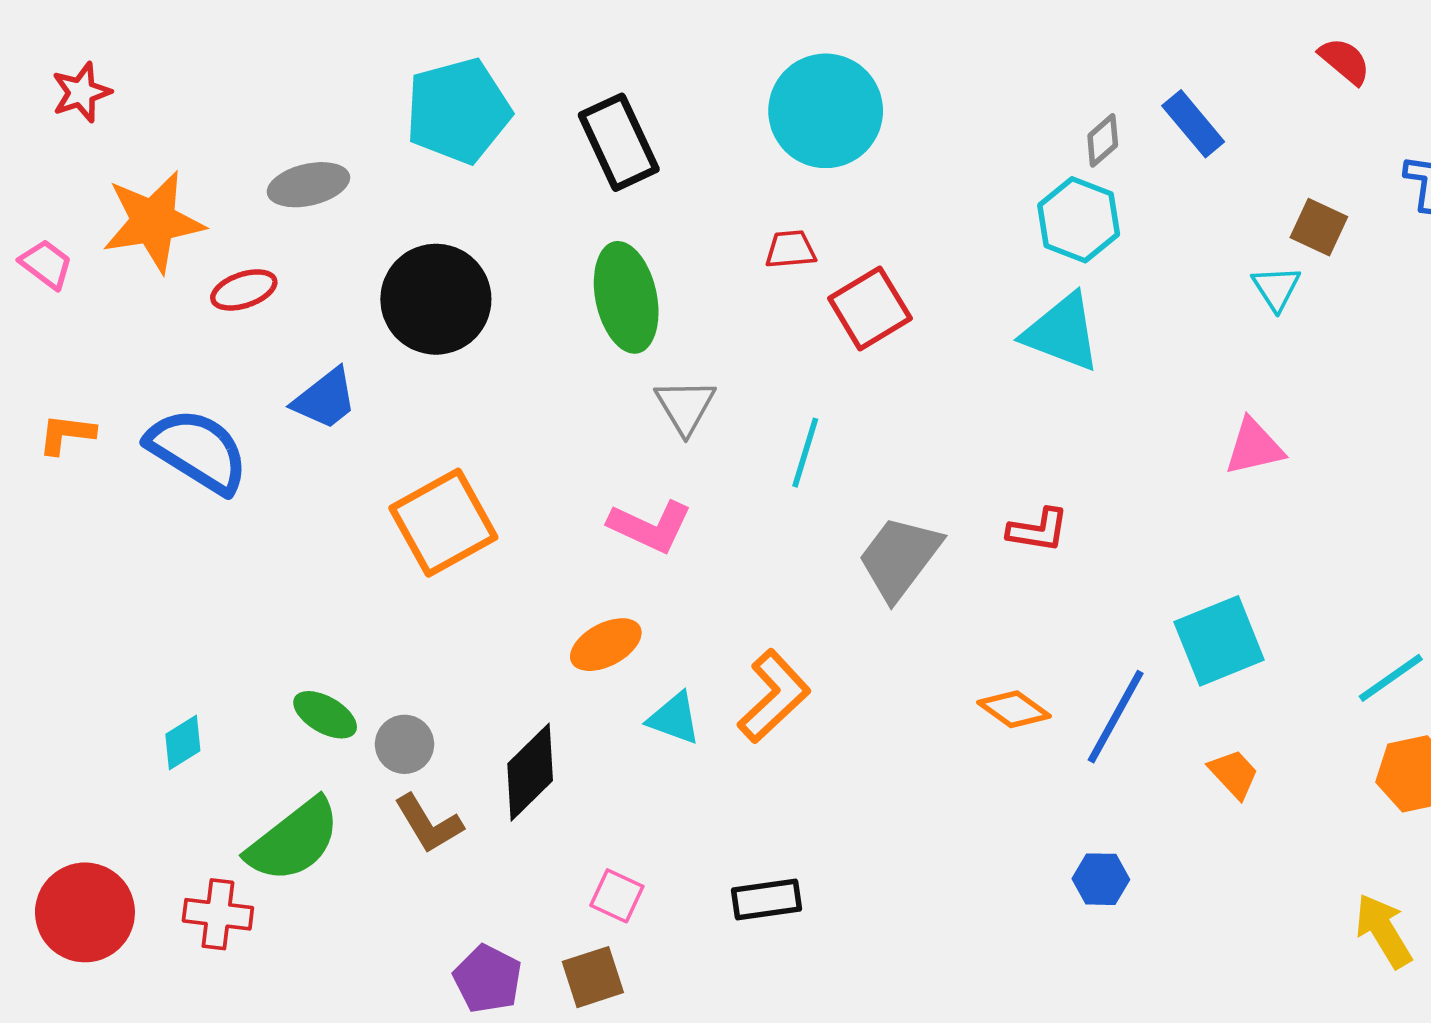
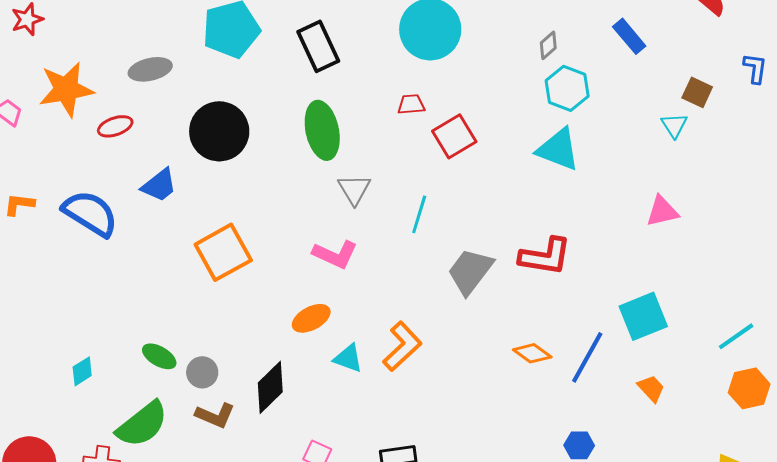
gray diamond: (1103, 140) -> (548, 45), moved
red L-shape: (1038, 530) -> (545, 256), size x1.6
brown L-shape: (429, 824) -> (215, 415), turned -36

